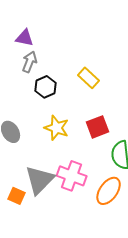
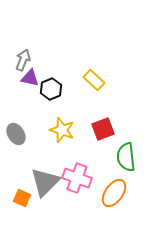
purple triangle: (25, 38) -> (30, 78), moved
gray arrow: (30, 62) -> (23, 60), moved

